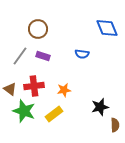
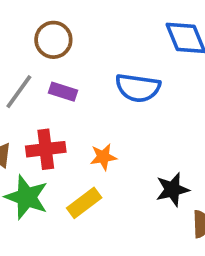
blue semicircle: (82, 54) -> (138, 88), size x1.6

